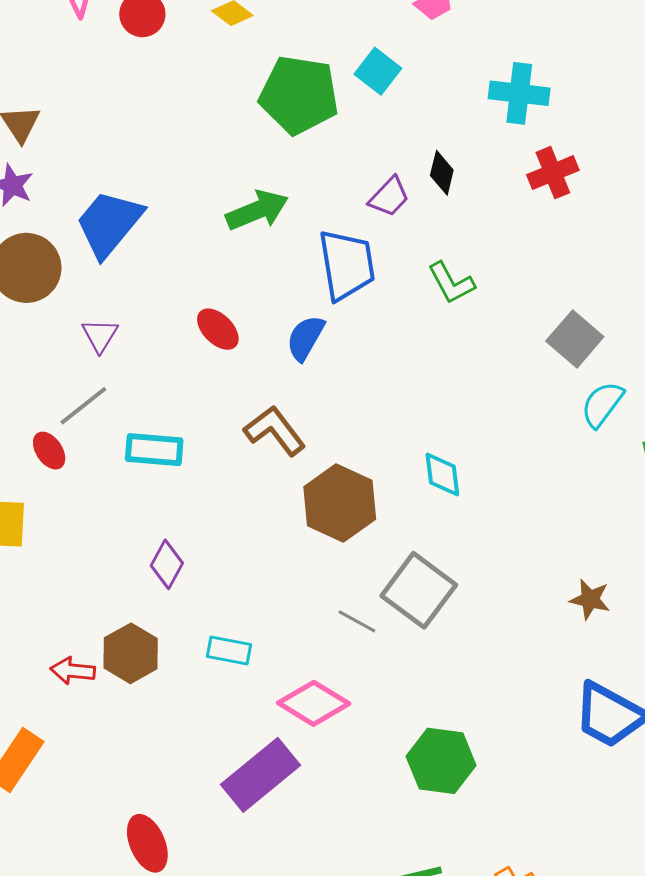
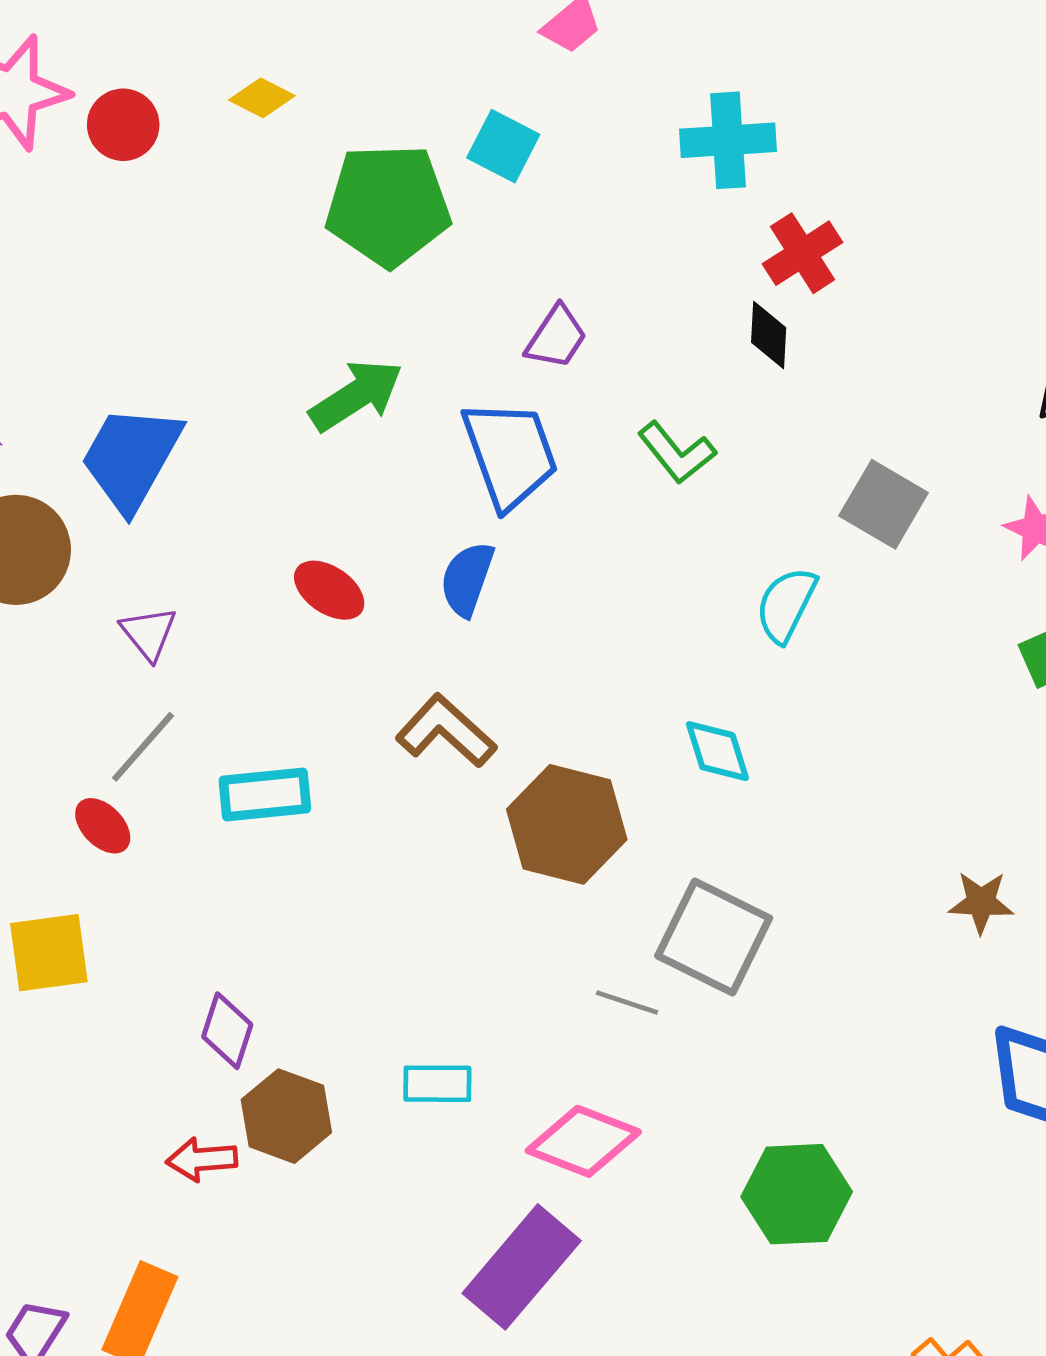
black diamond: (442, 173) -> (769, 335), moved
cyan semicircle: (602, 404) -> (786, 605), moved
purple diamond: (167, 564) -> (227, 1031), moved

